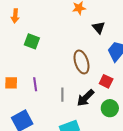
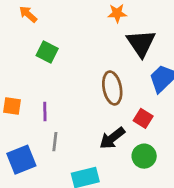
orange arrow: (15, 16) -> (28, 14), turned 120
black triangle: (99, 27) -> (141, 43), size x1.6
gray line: (62, 95) -> (55, 142), moved

